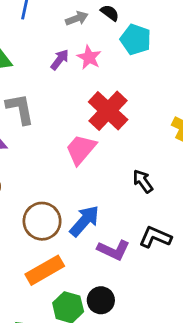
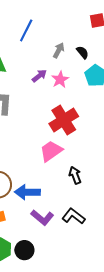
gray arrow: (77, 18) -> (59, 50), turned -56
pink trapezoid: (81, 149) -> (51, 151), moved
blue arrow: (84, 221) -> (27, 192), turned -145

